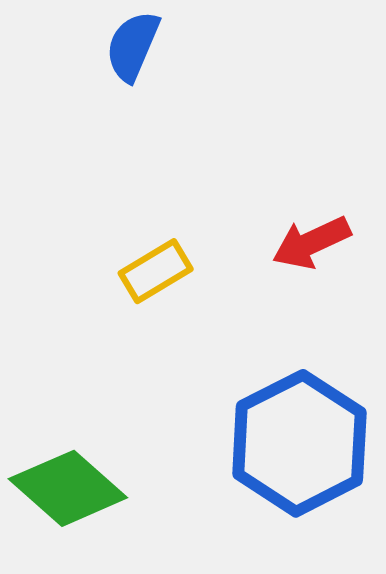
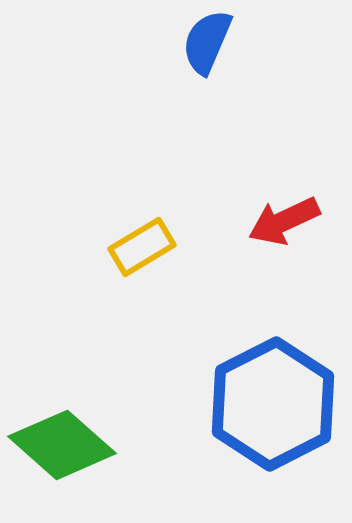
blue semicircle: (133, 46) -> (207, 42), moved

